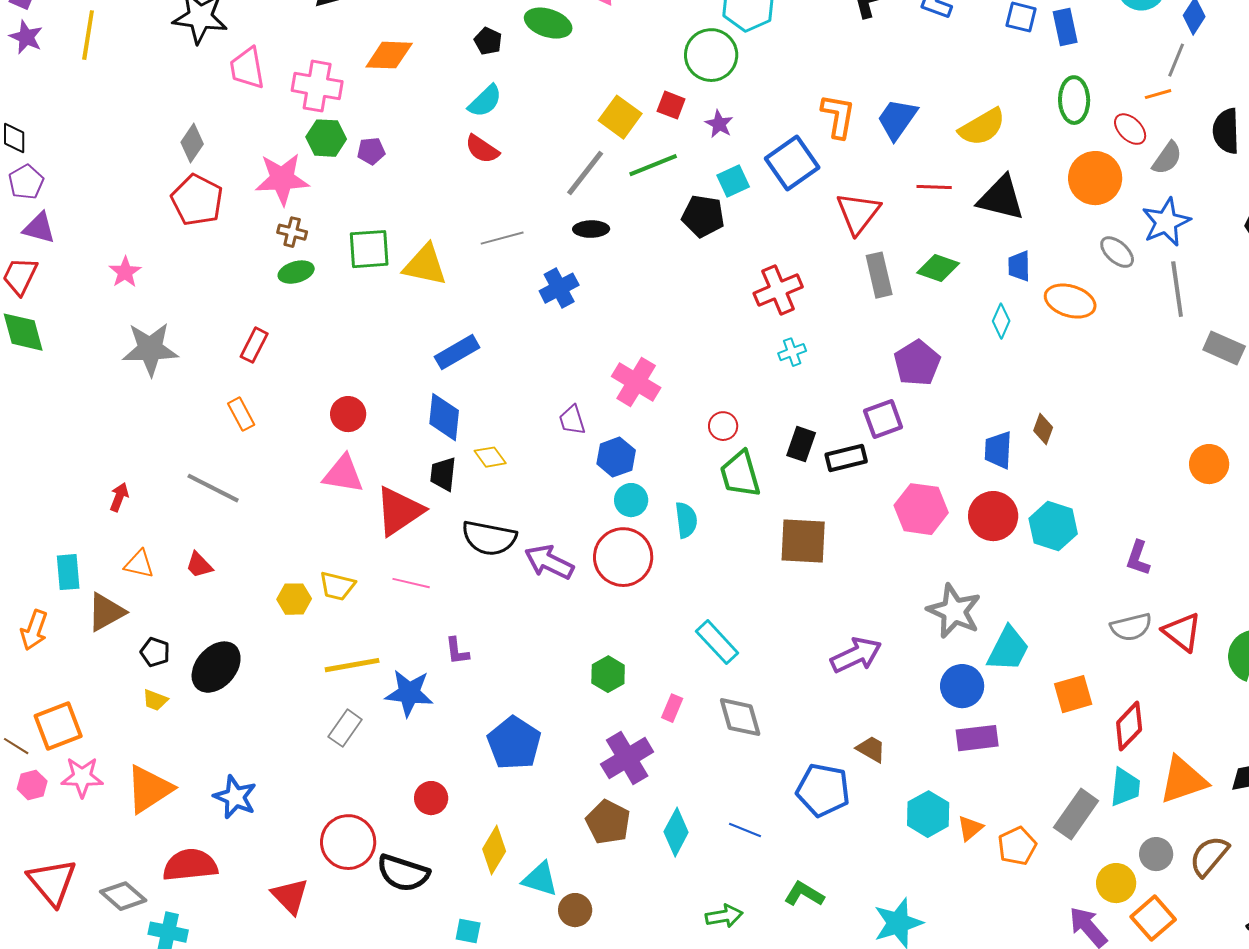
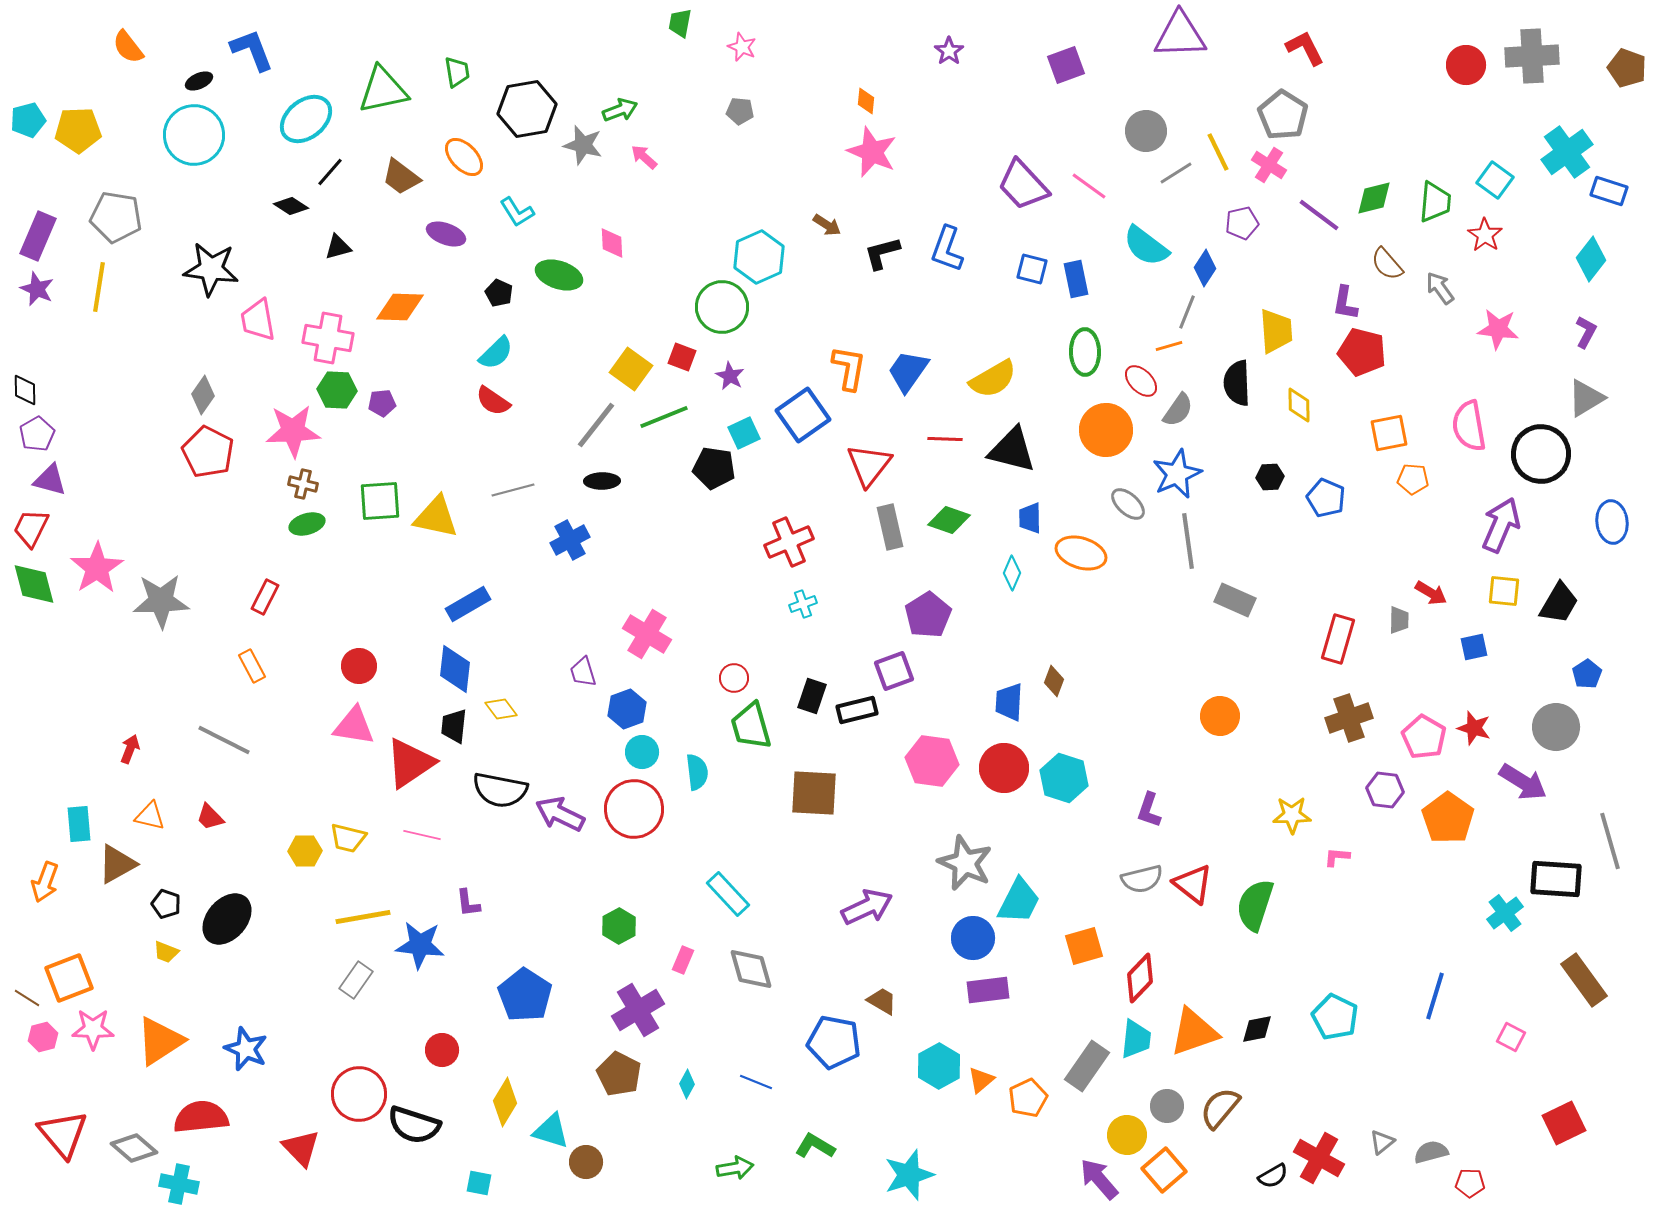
pink star: (125, 272) -> (97, 568), moved, size x1.6
cyan diamond: (676, 832) -> (687, 1084), size x0.6

